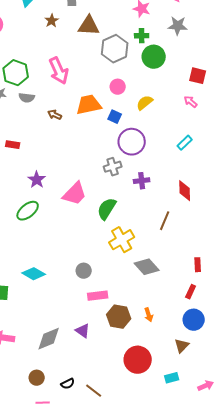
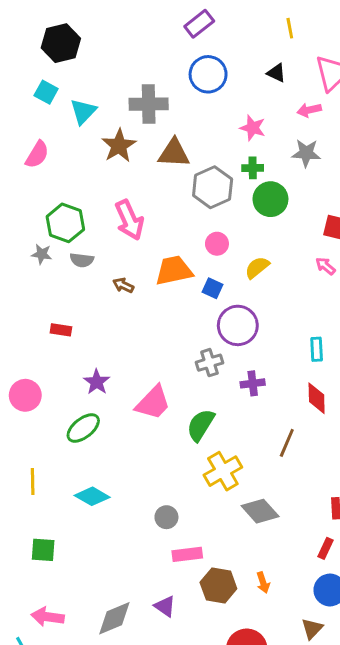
brown star: (52, 21) -> (119, 146), size x1.6
cyan rectangle: (185, 143) -> (317, 349), moved, turned -49
cyan diamond: (34, 274) -> (92, 496), moved

